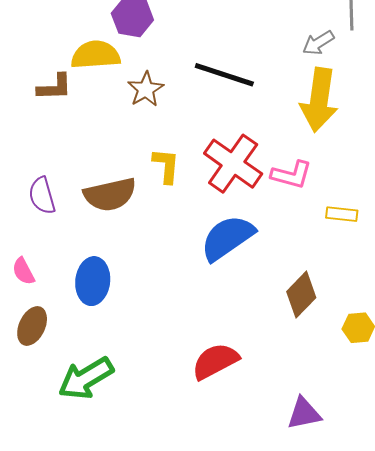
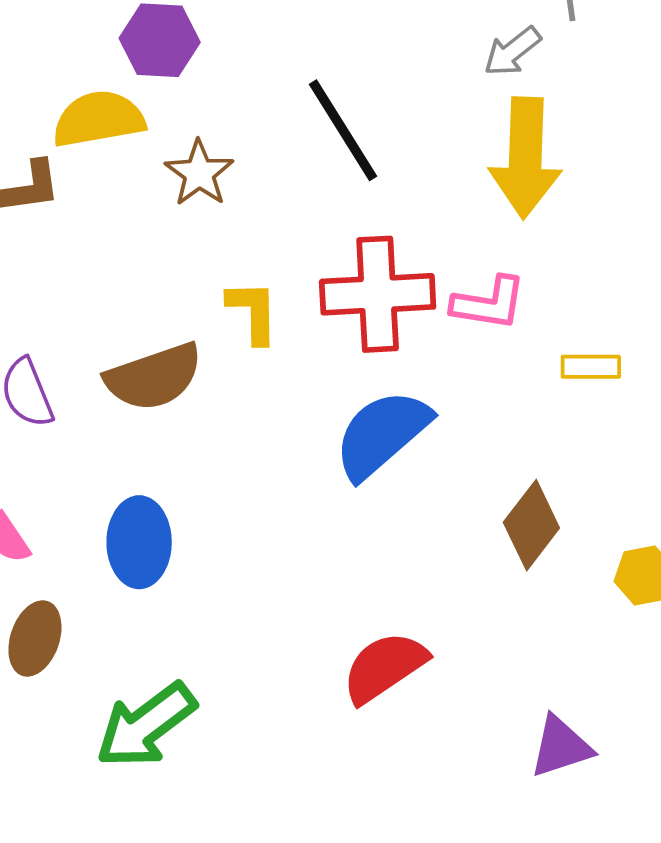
black line: (224, 75) -> (343, 130), turned 46
red cross: (233, 164) -> (378, 294), turned -32

